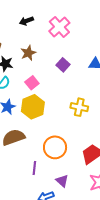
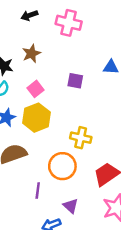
pink cross: (59, 27) -> (69, 23), turned -35
purple square: (63, 65) -> (75, 81), moved, turned -32
yellow cross: (79, 107) -> (81, 138), moved

